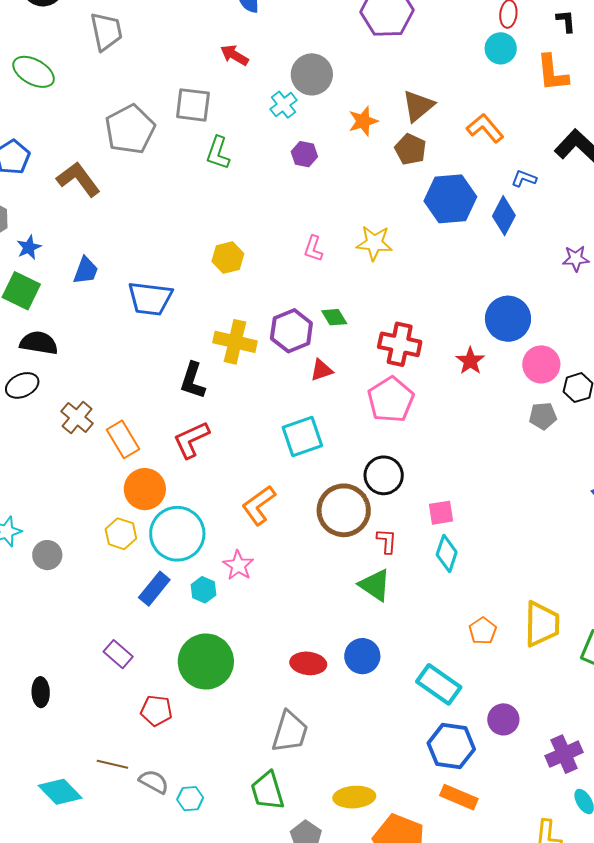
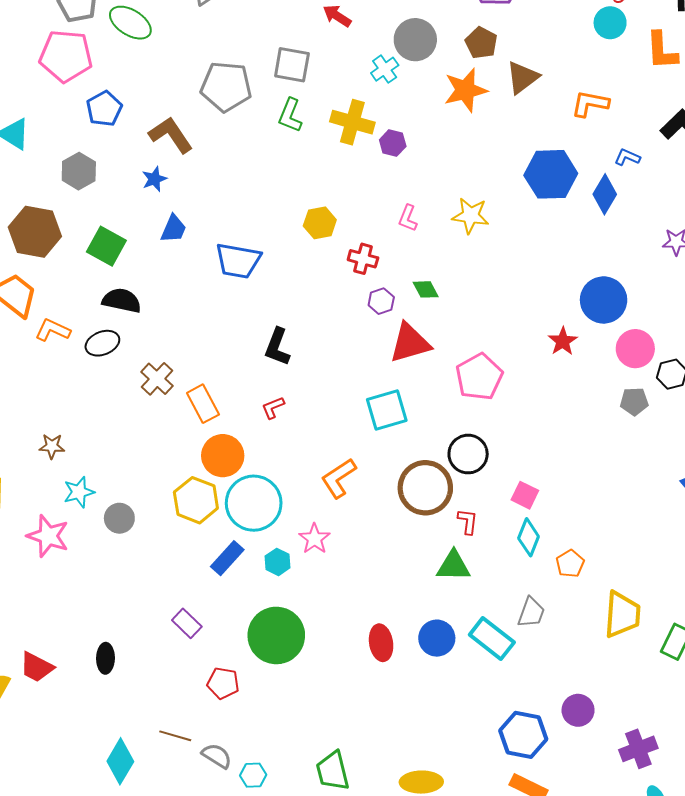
orange star: (363, 121) -> (465, 90), size x1.4
orange L-shape: (485, 128) -> (590, 104), turned -42
gray pentagon: (130, 129) -> (226, 87), turned 30
brown pentagon: (410, 149) -> (481, 43), moved
green L-shape: (218, 153) -> (290, 115), moved
purple hexagon: (304, 154) -> (393, 143), moved
blue star: (29, 247) -> (154, 179), moved
purple hexagon: (291, 331) -> (381, 301), size x0.6
yellow cross: (235, 342) -> (352, 122), moved
red cross: (400, 344) -> (363, 259), moved, size x0.7
red triangle: (321, 370) -> (410, 343), size x1.8
red L-shape: (191, 440) -> (273, 408), size x0.6
pink square: (441, 513) -> (525, 495), turned 32
yellow hexagon: (121, 534) -> (196, 500), size x1.4
green triangle: (375, 585) -> (453, 566), turned -36
orange pentagon: (483, 631) -> (570, 564), moved
red ellipse: (308, 663) -> (381, 643), turned 72
cyan rectangle: (439, 684) -> (492, 638), moved
gray trapezoid: (290, 732) -> (531, 613), moved, size x0.7
cyan diamond: (60, 792) -> (120, 761), turned 72

